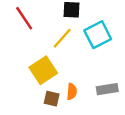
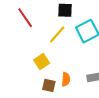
yellow square: (43, 70) -> (42, 62), size x0.7

